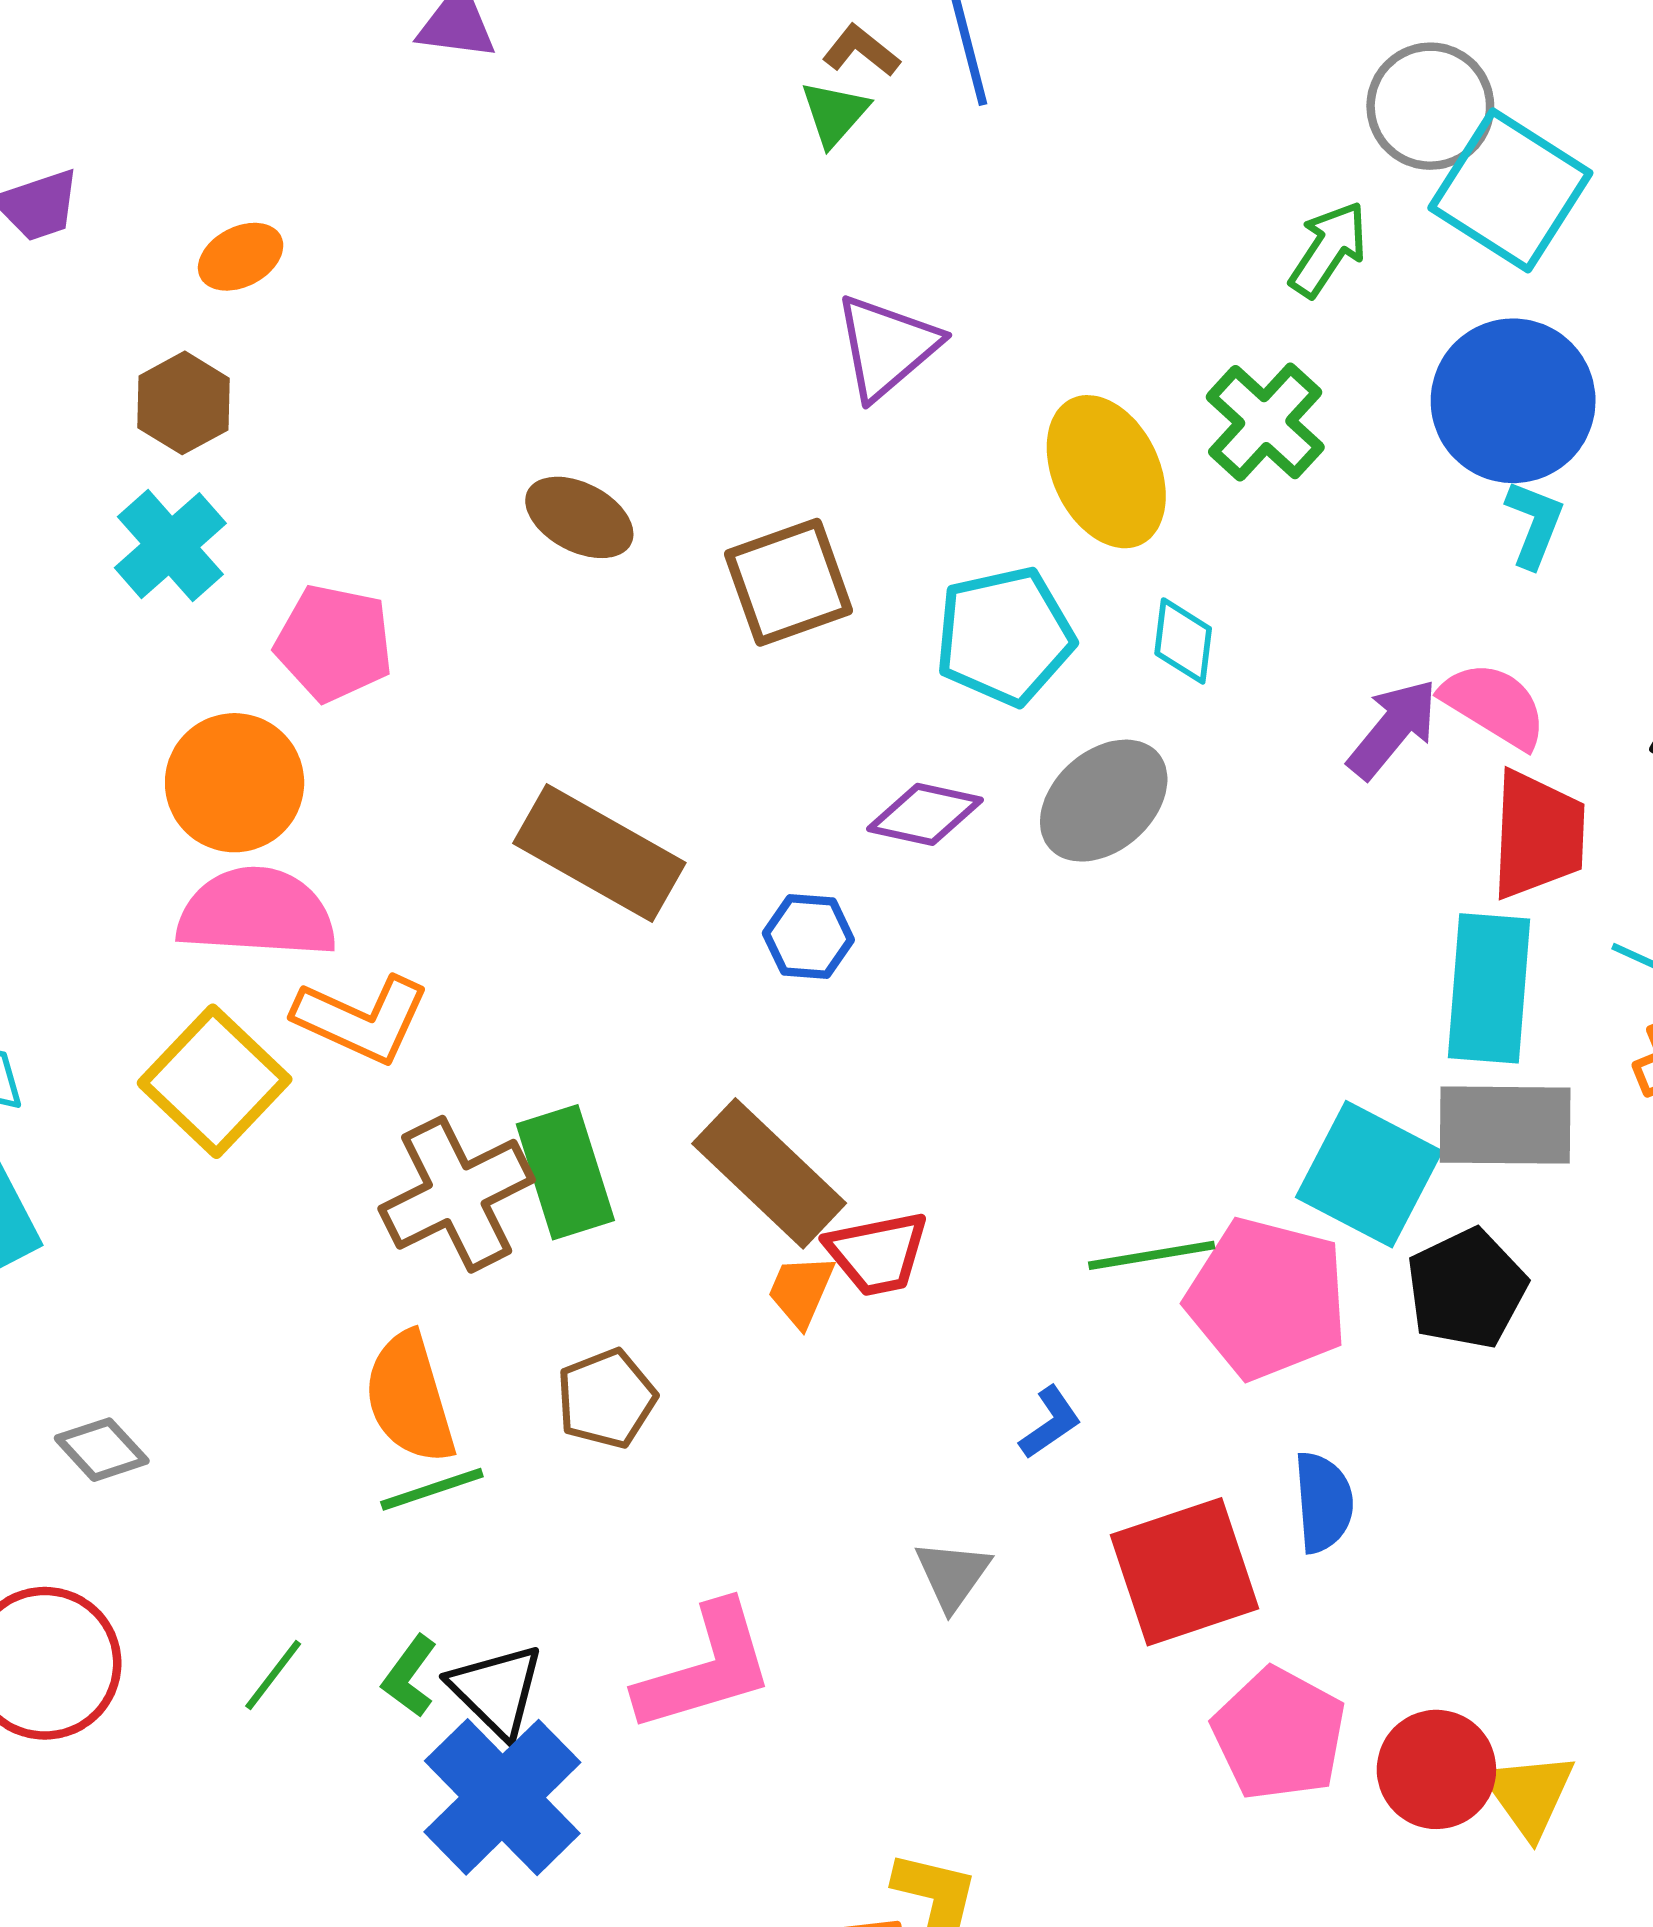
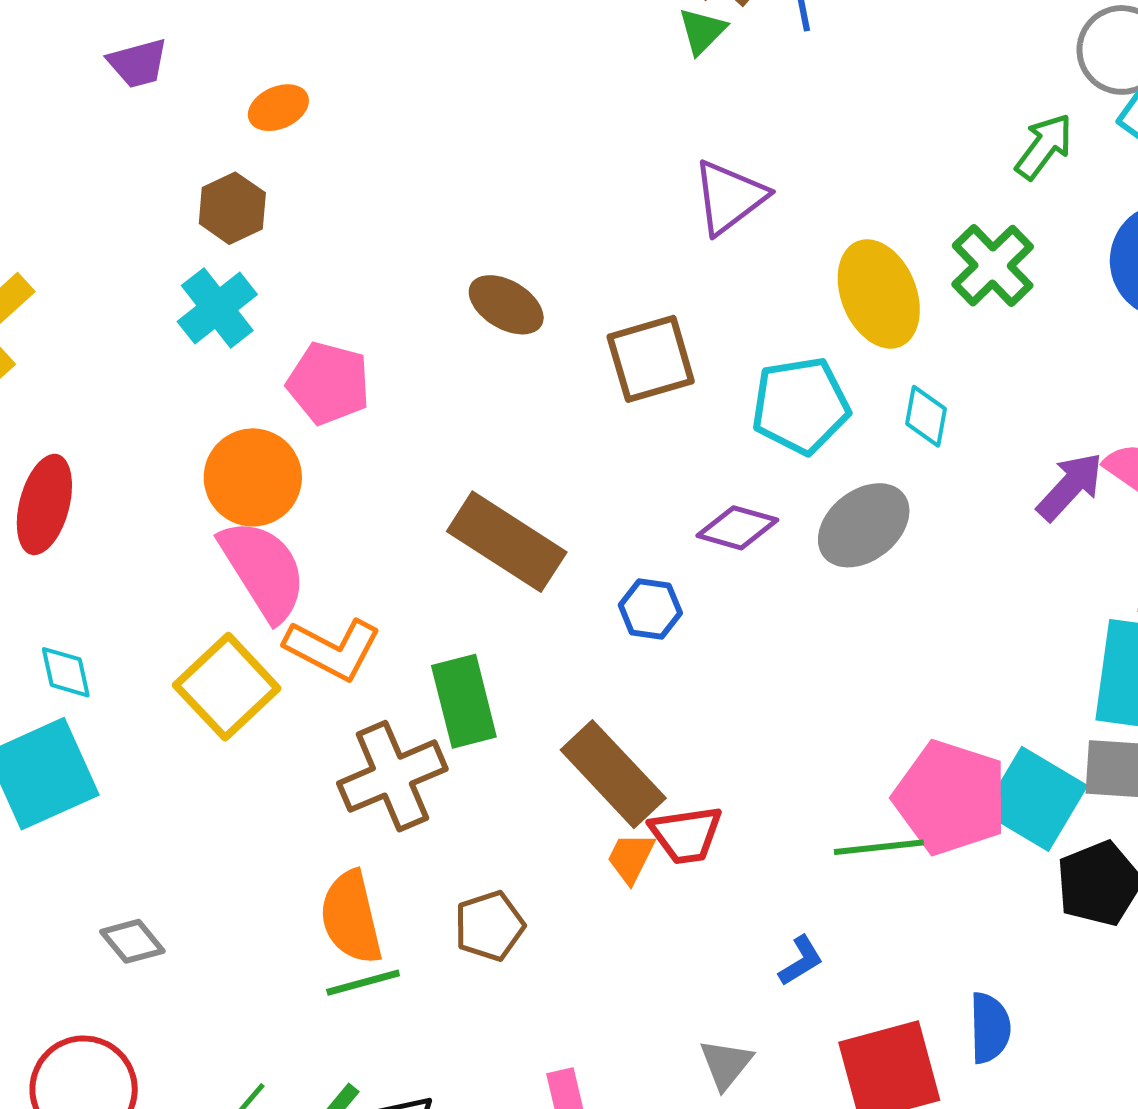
pink semicircle: (257, 913) -> (263, 570), turned 51
green rectangle: (565, 1172) -> (464, 701), moved
pink pentagon: (1267, 1298) -> (951, 798), moved

